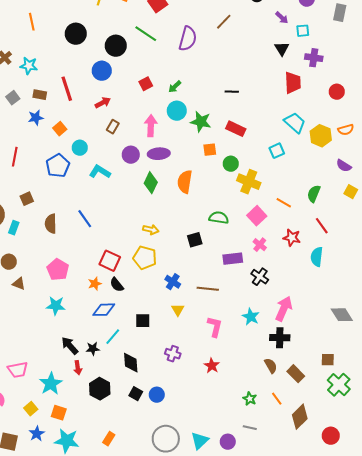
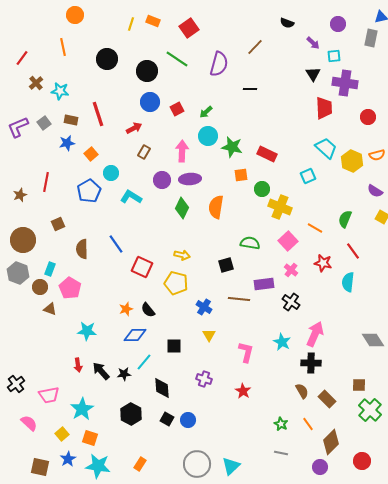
purple cross: (314, 58) -> (345, 83), size x1.4
blue circle: (102, 71) -> (150, 102), moved
black line: (232, 92) -> (250, 89), moved
cyan rectangle: (14, 228) -> (50, 269), moved
red square: (110, 261) -> (142, 267), moved
pink pentagon: (58, 270) -> (70, 288), moved
brown line: (208, 289) -> (239, 299), moved
red arrow: (78, 368) -> (78, 365), moved
purple circle: (228, 442) -> (320, 467), moved

